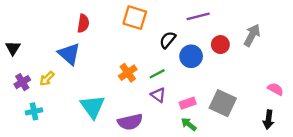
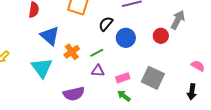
red circle: (220, 45) -> (161, 36), moved
blue triangle: (69, 54) -> (50, 36), moved
purple triangle: (158, 95) -> (98, 71), turned -32
cyan triangle: (93, 107) -> (42, 68), moved

